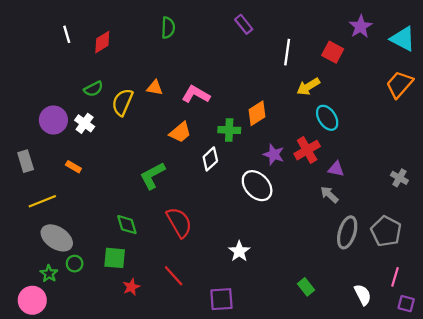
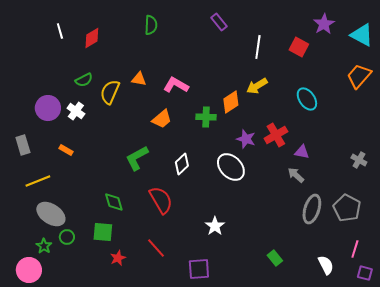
yellow arrow: (308, 87) -> (257, 86), moved
cyan ellipse: (327, 118) -> (307, 99), moved
white diamond: (210, 159) -> (182, 164), moved

